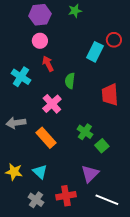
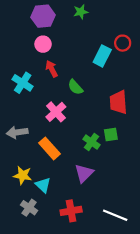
green semicircle: (70, 81) -> (75, 87), turned -49
green square: (102, 146) -> (111, 134), moved, turned 32
yellow star: (14, 172) -> (23, 175), moved
purple triangle: (90, 174) -> (84, 173), moved
gray cross: (36, 200) -> (29, 208), moved

